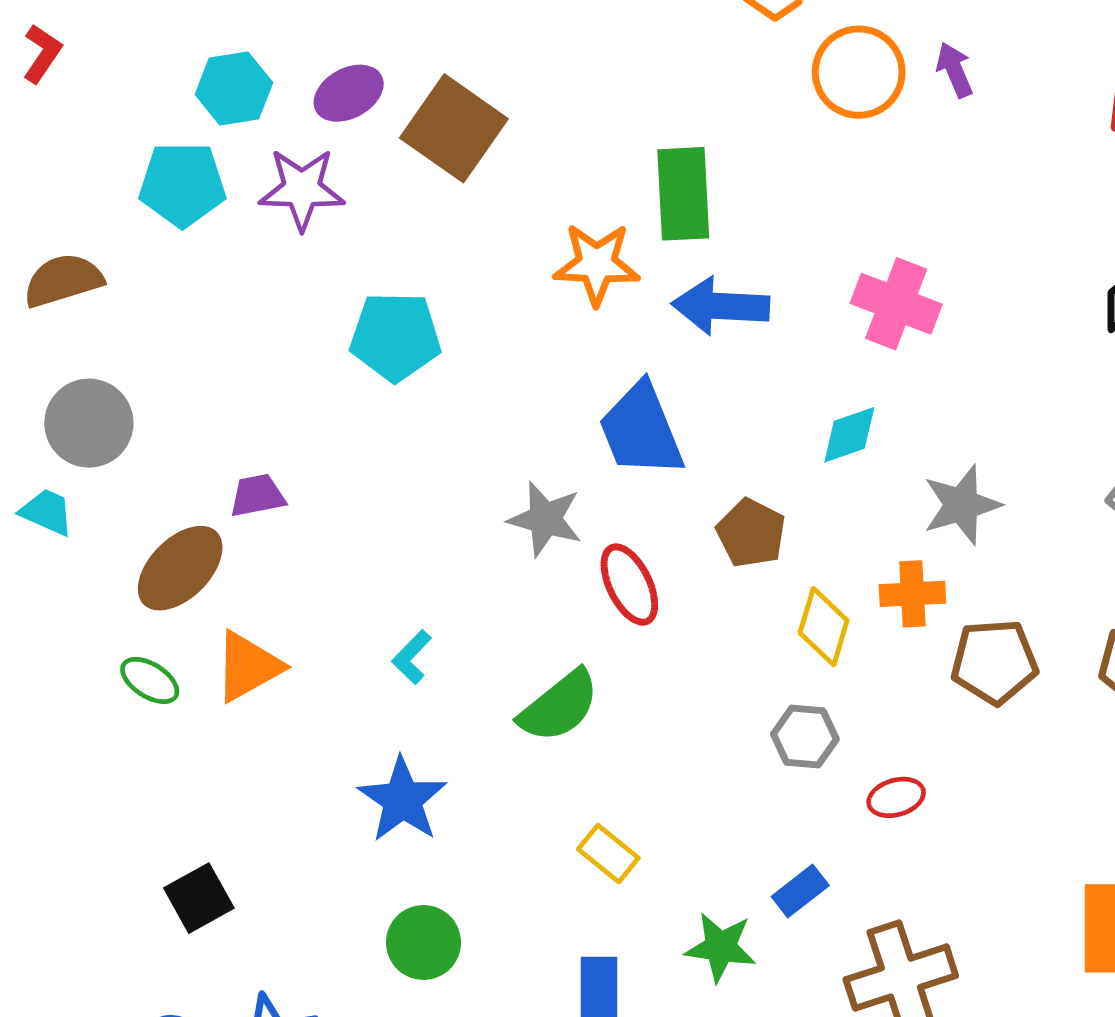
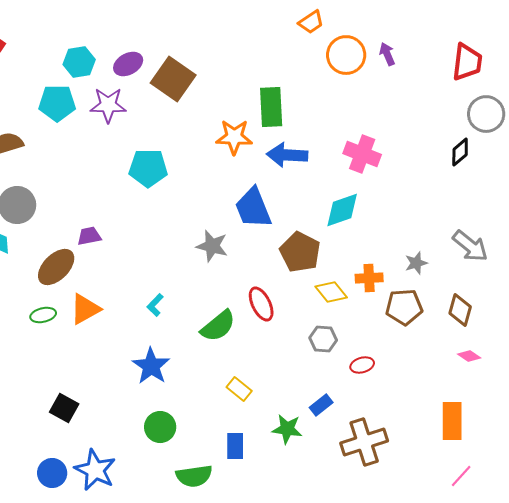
cyan diamond: (849, 435) -> (342, 210), size x1.4
gray star: (962, 505) -> (416, 263), moved, size x0.7
brown pentagon: (751, 533) -> (300, 252), size x1.4
red ellipse: (629, 585) -> (261, 304), moved
yellow diamond: (824, 627) -> (331, 292), turned -56
green ellipse: (150, 680) -> (43, 315), turned -45
black square: (199, 898) -> (64, 408), turned -32

